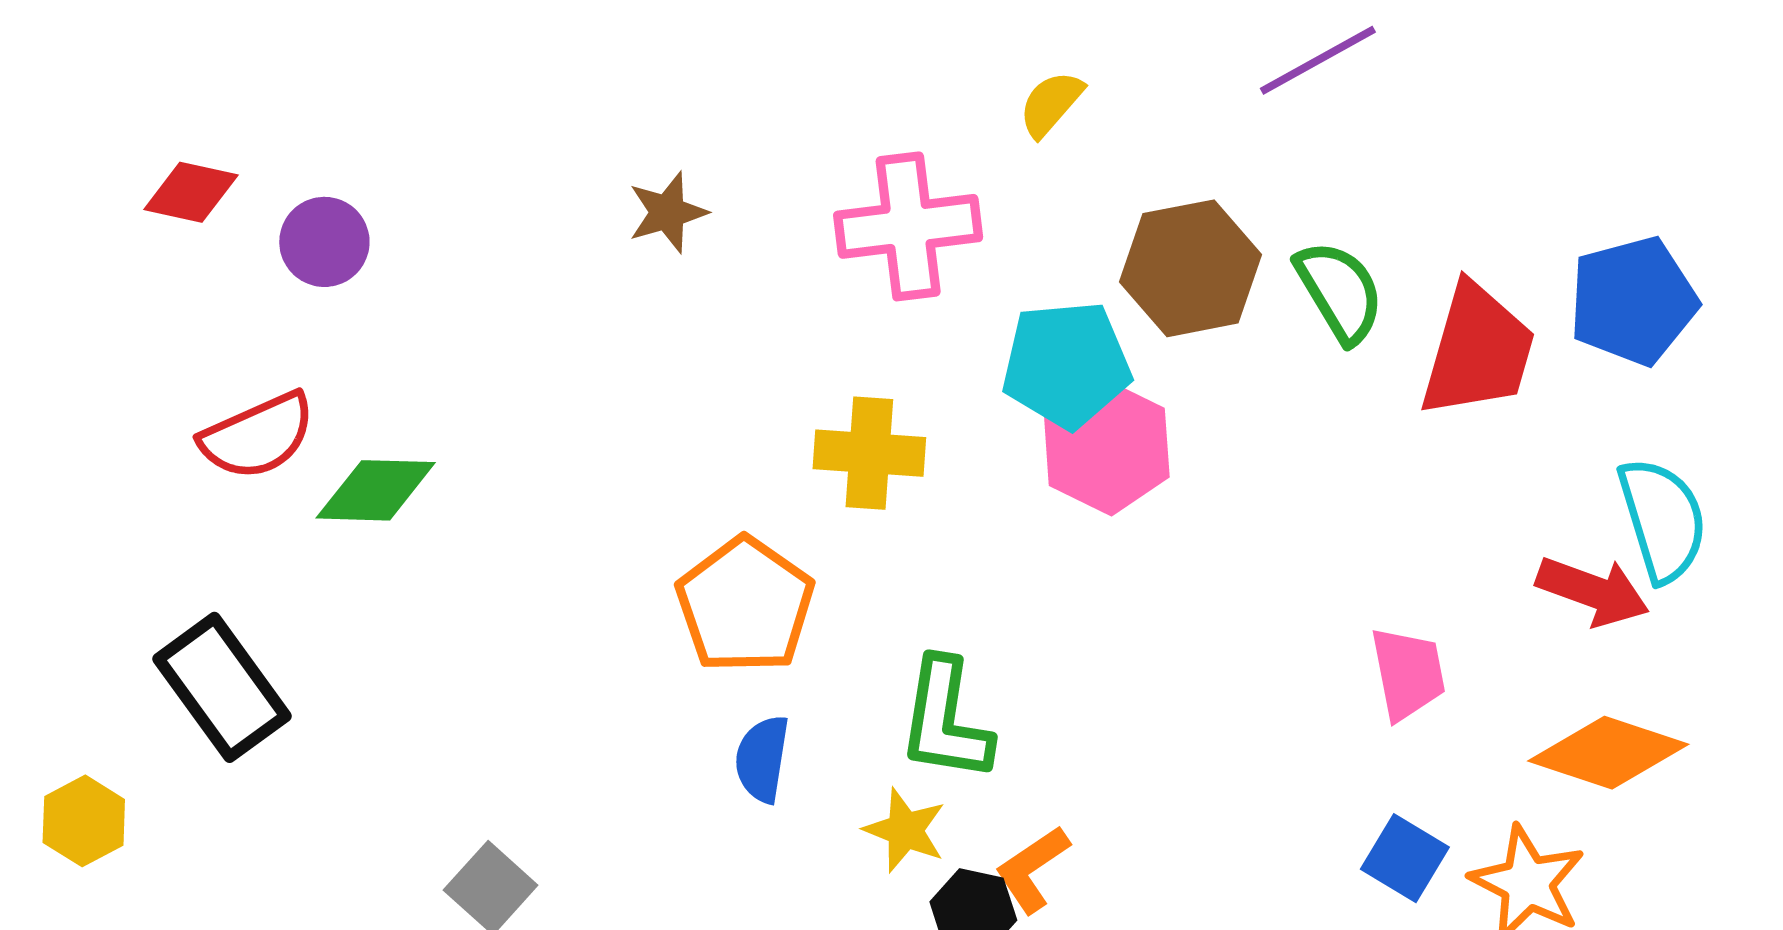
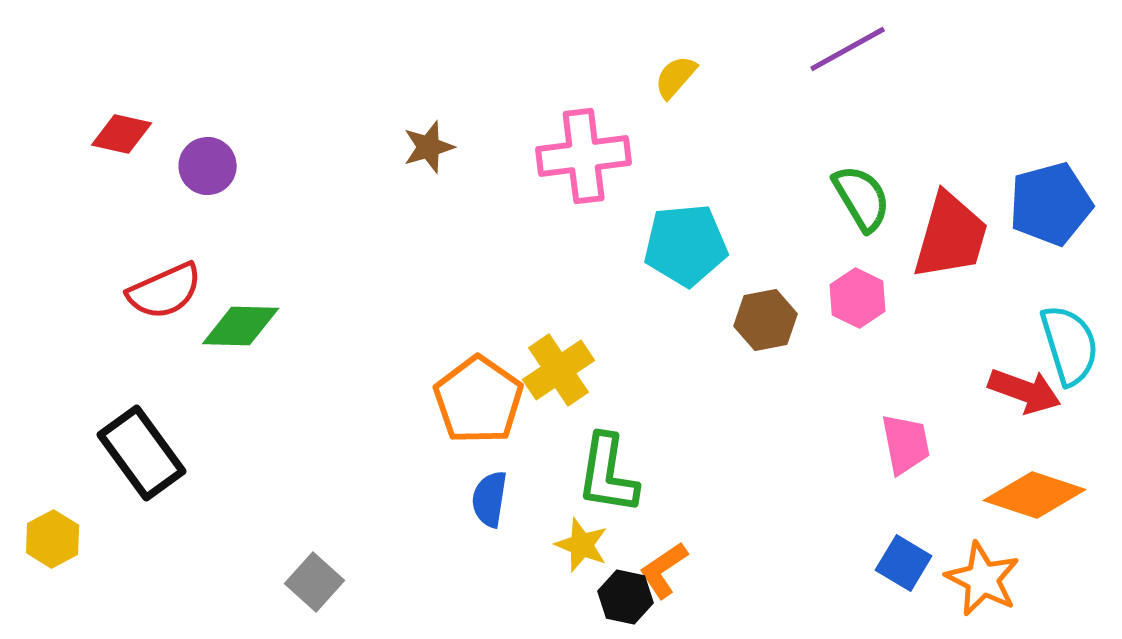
brown hexagon: (1191, 268) -> (766, 320), moved, size x0.7
pink hexagon: (1107, 447) -> (858, 298), moved, size x0.7
yellow cross: (869, 453) -> (559, 370), moved, turned -38

